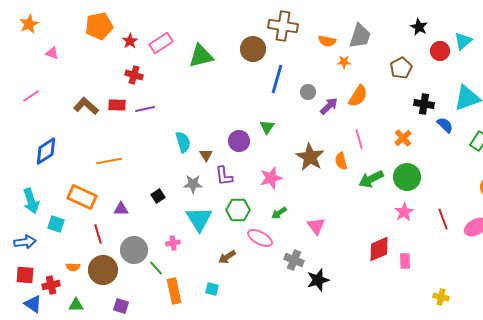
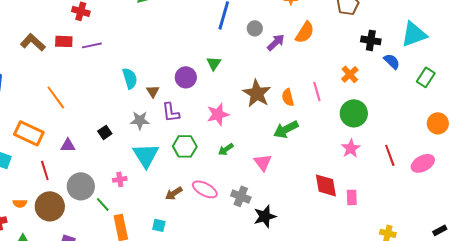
pink line: (359, 139) -> (317, 91), moved
orange line: (109, 161) -> (56, 97), turned 65
green arrow: (371, 179) -> (286, 129), moved
pink ellipse: (260, 238) -> (205, 189), moved
red diamond: (379, 249) -> (326, 185), turned -76

